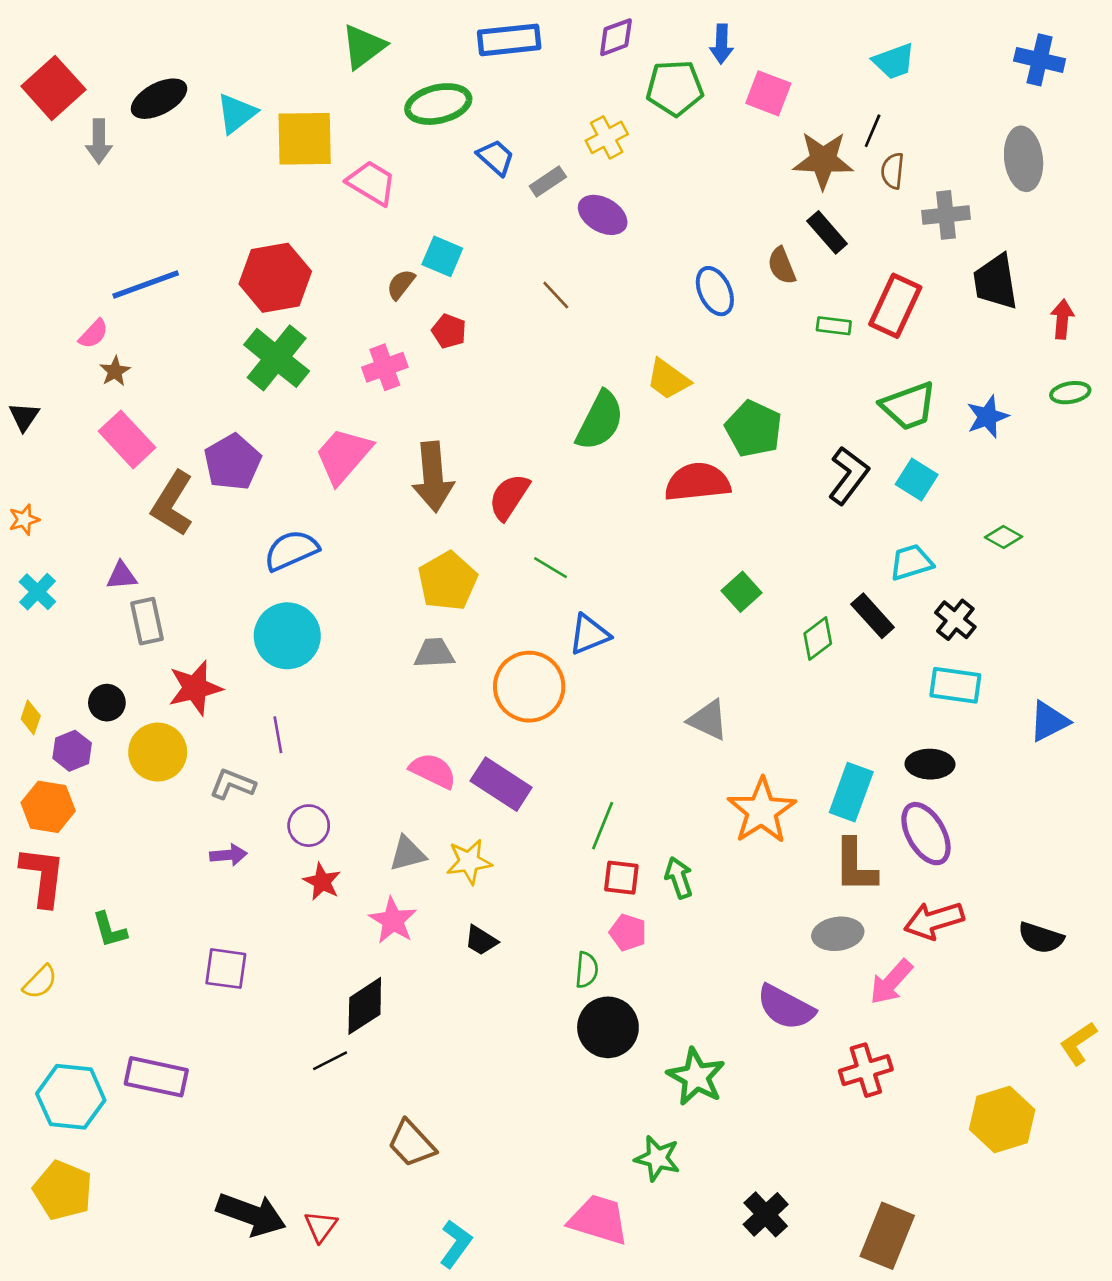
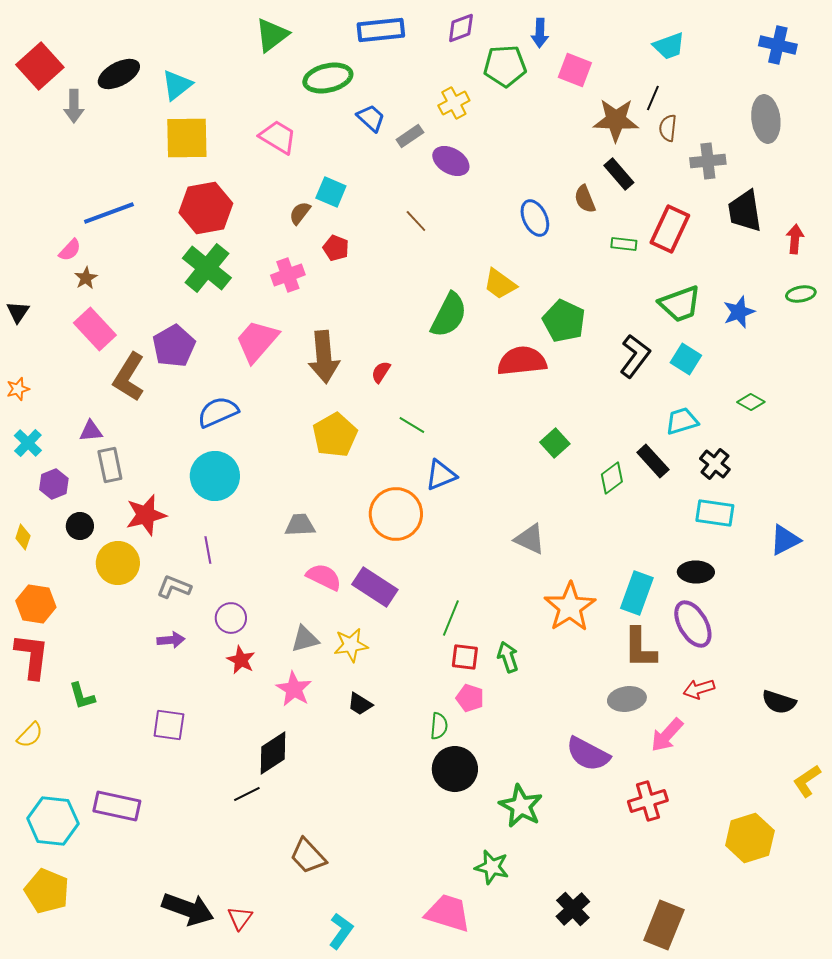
yellow square: (305, 139) -> (187, 138), moved
red semicircle: (509, 497) -> (381, 372), size x0.6
gray trapezoid: (434, 653) -> (300, 525), moved
purple hexagon: (72, 751) -> (54, 484), moved
red arrow: (934, 920) -> (699, 689), size x0.7

